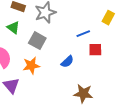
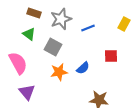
blue line: (83, 34) -> (88, 28), moved
orange star: (31, 66) -> (59, 72), moved

